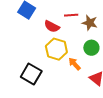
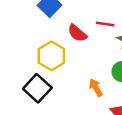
yellow hexagon: (56, 49) -> (51, 56), moved

